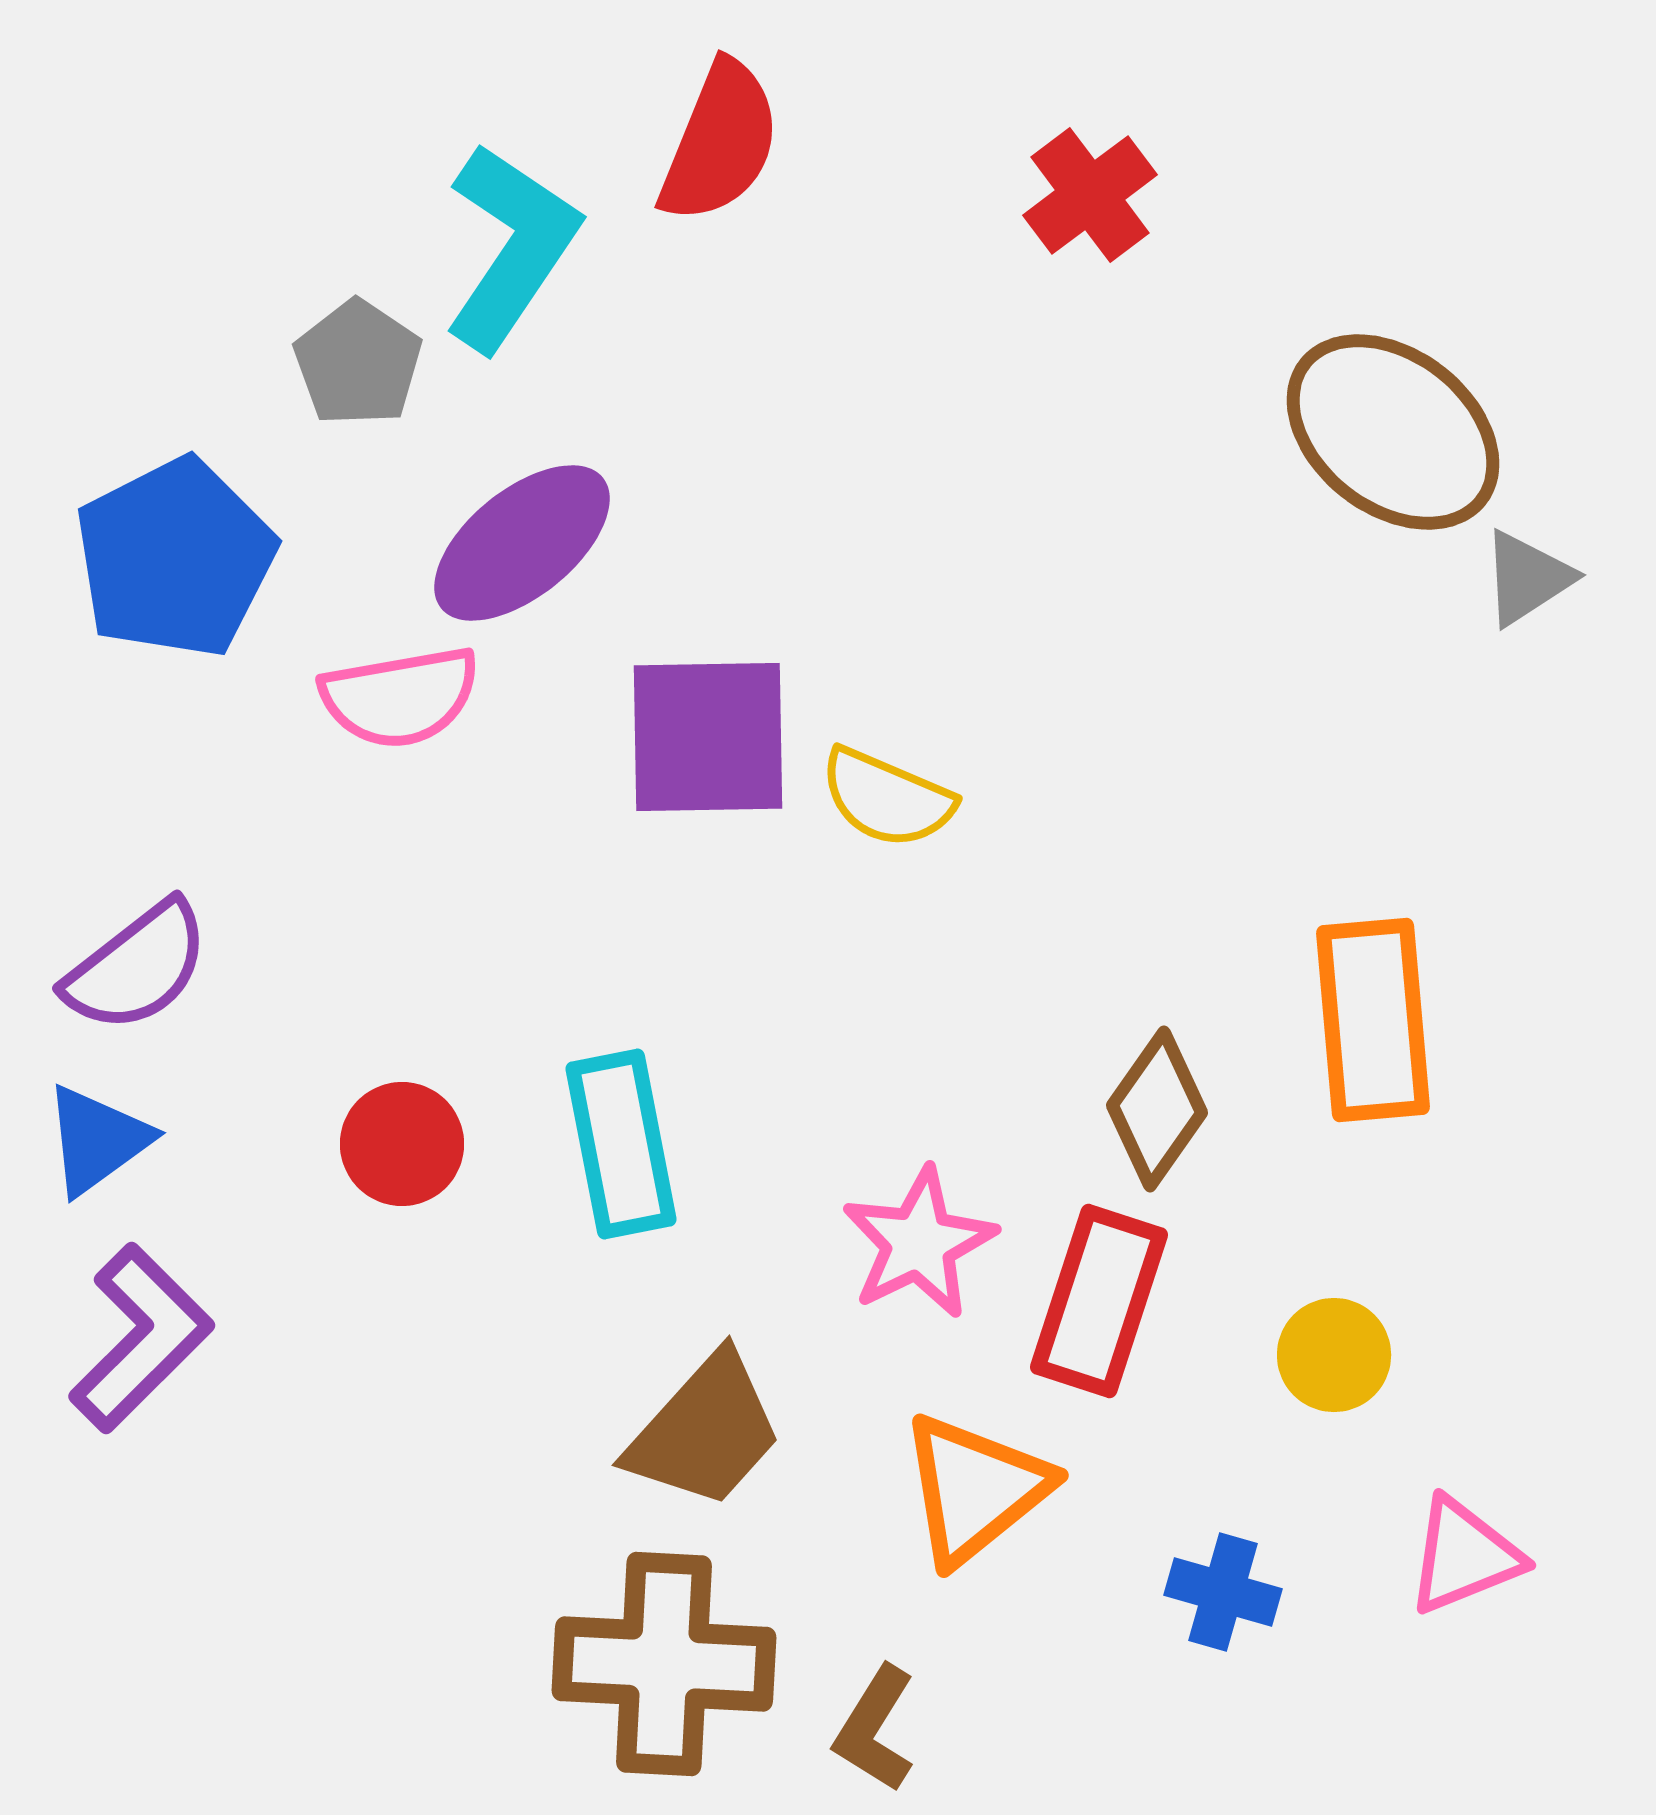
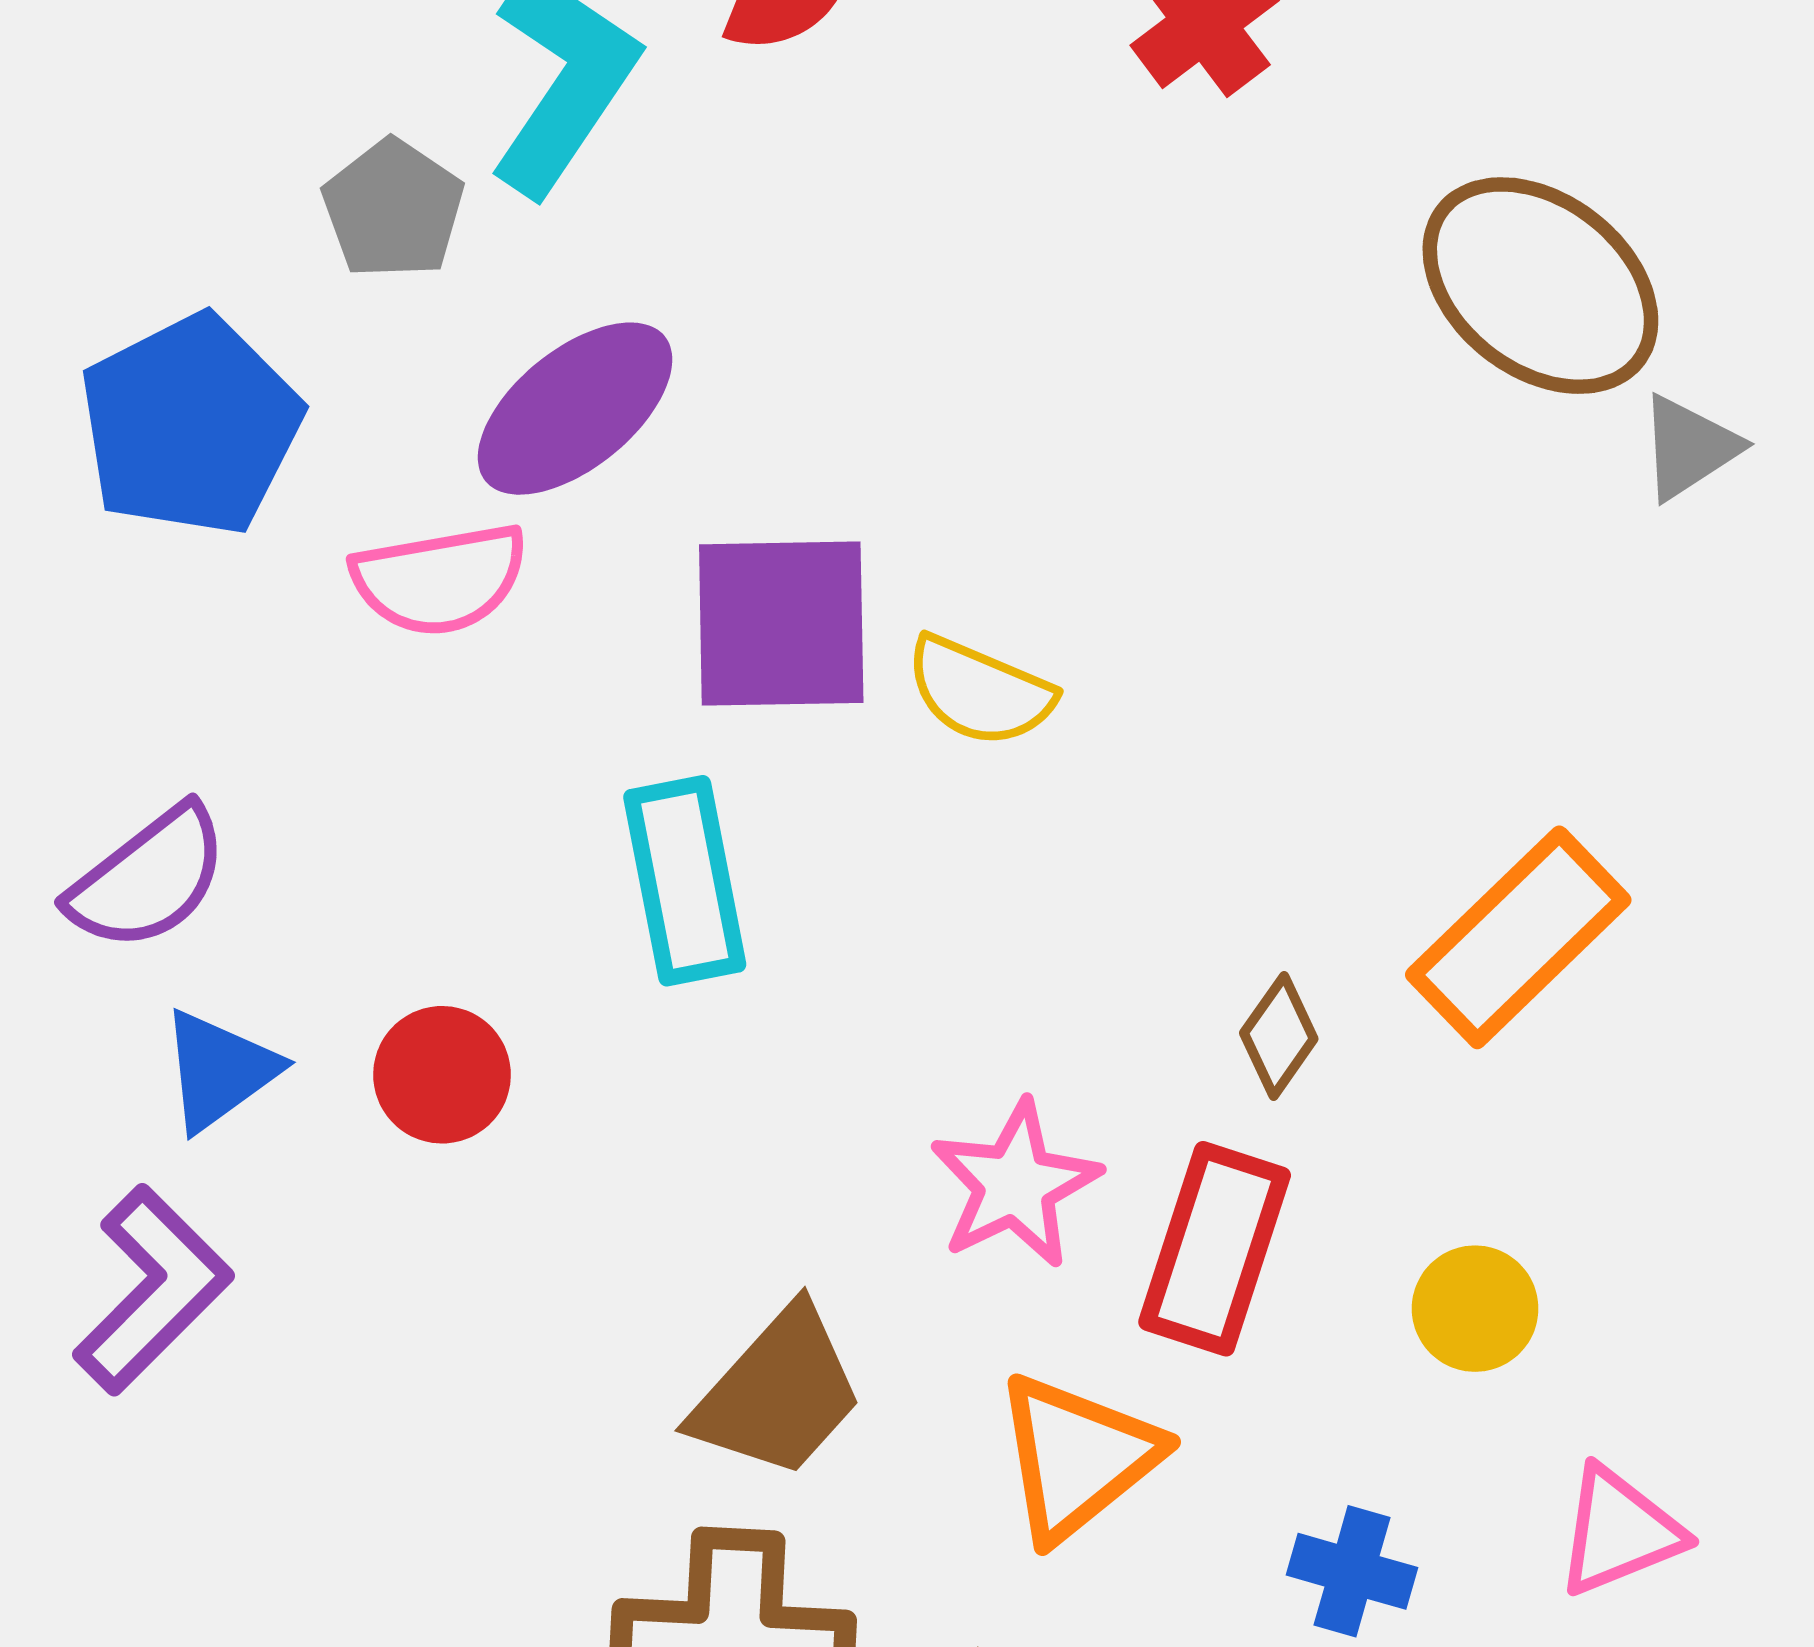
orange rectangle: (1373, 1020) -> (1518, 937), turned 51
brown diamond: (1157, 1109) -> (1279, 1036), size x0.7
blue triangle: (97, 1140) -> (219, 1070), moved
cyan rectangle: (621, 1144) -> (685, 881), moved

